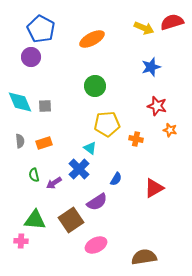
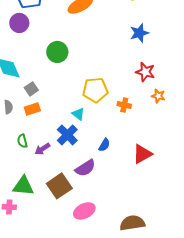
green circle: (95, 86) -> (57, 52), moved
gray square: (45, 106) -> (31, 89), moved, turned -32

